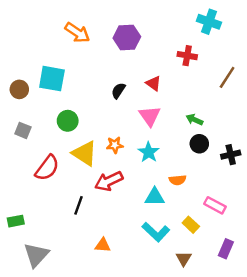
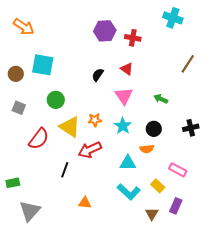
orange arrow: (77, 33) -> (24, 27), moved
red cross: (187, 56) -> (133, 38), moved
black circle: (199, 144) -> (154, 129), moved
purple rectangle: (226, 249) -> (176, 206), moved

